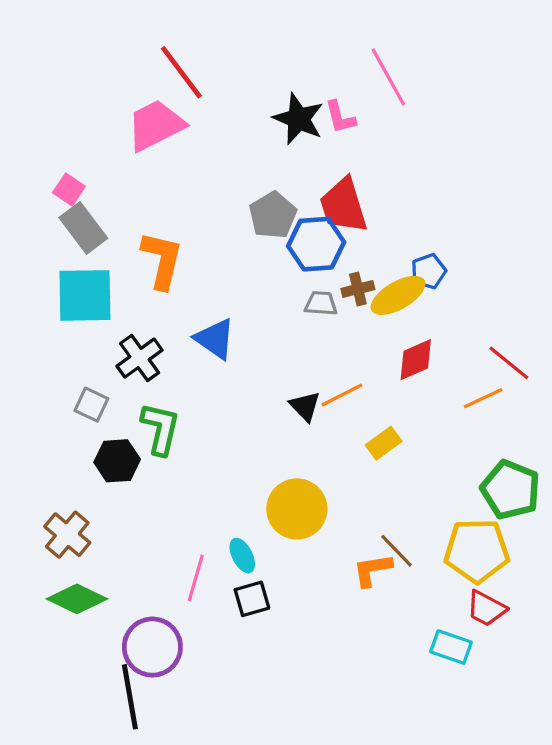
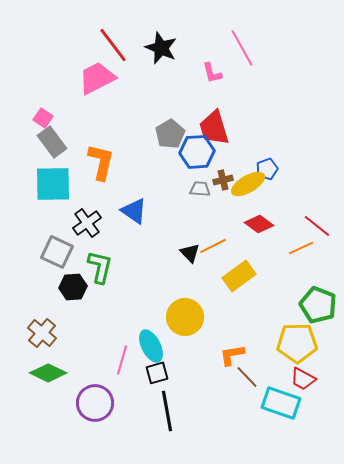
black star: (298, 119) -> (161, 48), moved
red diamond: (416, 360) -> (259, 224), turned 60
gray square: (91, 405) -> (57, 252), size x1.5
yellow rectangle: (384, 443) -> (239, 276), size x1.5
brown line: (396, 551) -> (247, 377), moved
cyan ellipse: (242, 556) -> (151, 346), size x1.5
cyan rectangle: (451, 647) -> (281, 403), size x1.5
black line: (130, 697) -> (167, 411), moved

